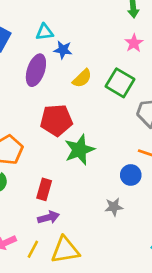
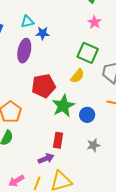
yellow semicircle: (82, 78) -> (77, 76), moved
blue circle: (131, 175) -> (87, 115), moved
red rectangle: (44, 189) -> (58, 140), moved

